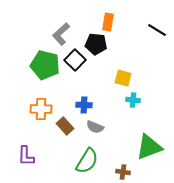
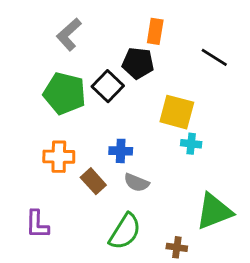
black line: (157, 30) -> (214, 57), moved
gray L-shape: (61, 34) -> (69, 34), moved
yellow square: (123, 78) -> (177, 112), size x1.4

